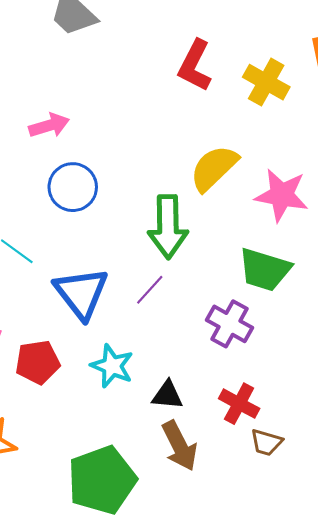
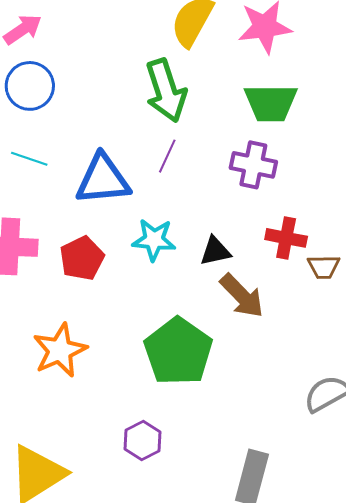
blue circle: (73, 187) -> (30, 86), moved
blue triangle: (81, 293) -> (103, 179), turned -40

